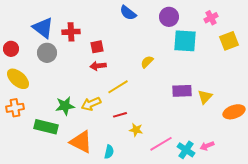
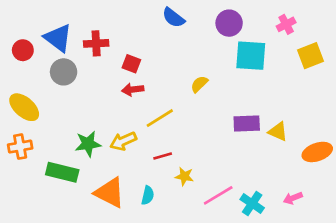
red square: (97, 47) -> (131, 64), turned 32
red circle: (11, 49) -> (23, 50), moved
yellow triangle: (205, 97) -> (278, 132), turned -49
pink arrow: (207, 146) -> (293, 198), moved
cyan semicircle: (109, 152) -> (148, 195), moved

